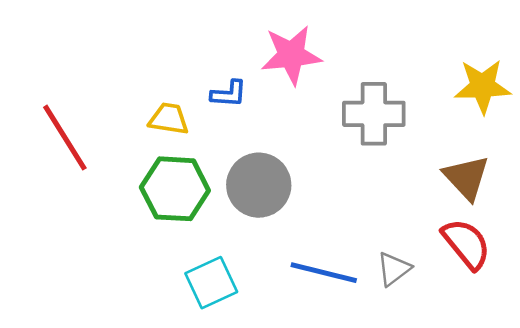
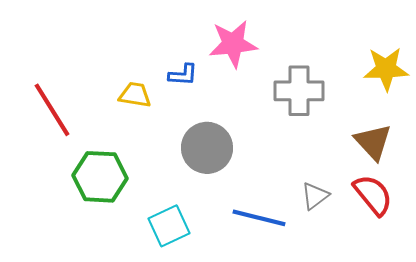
green hexagon: (175, 189) -> (100, 177), moved
gray triangle: (394, 269) -> (315, 196), moved

